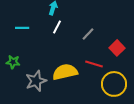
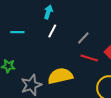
red line: (94, 64) -> (89, 58), moved

